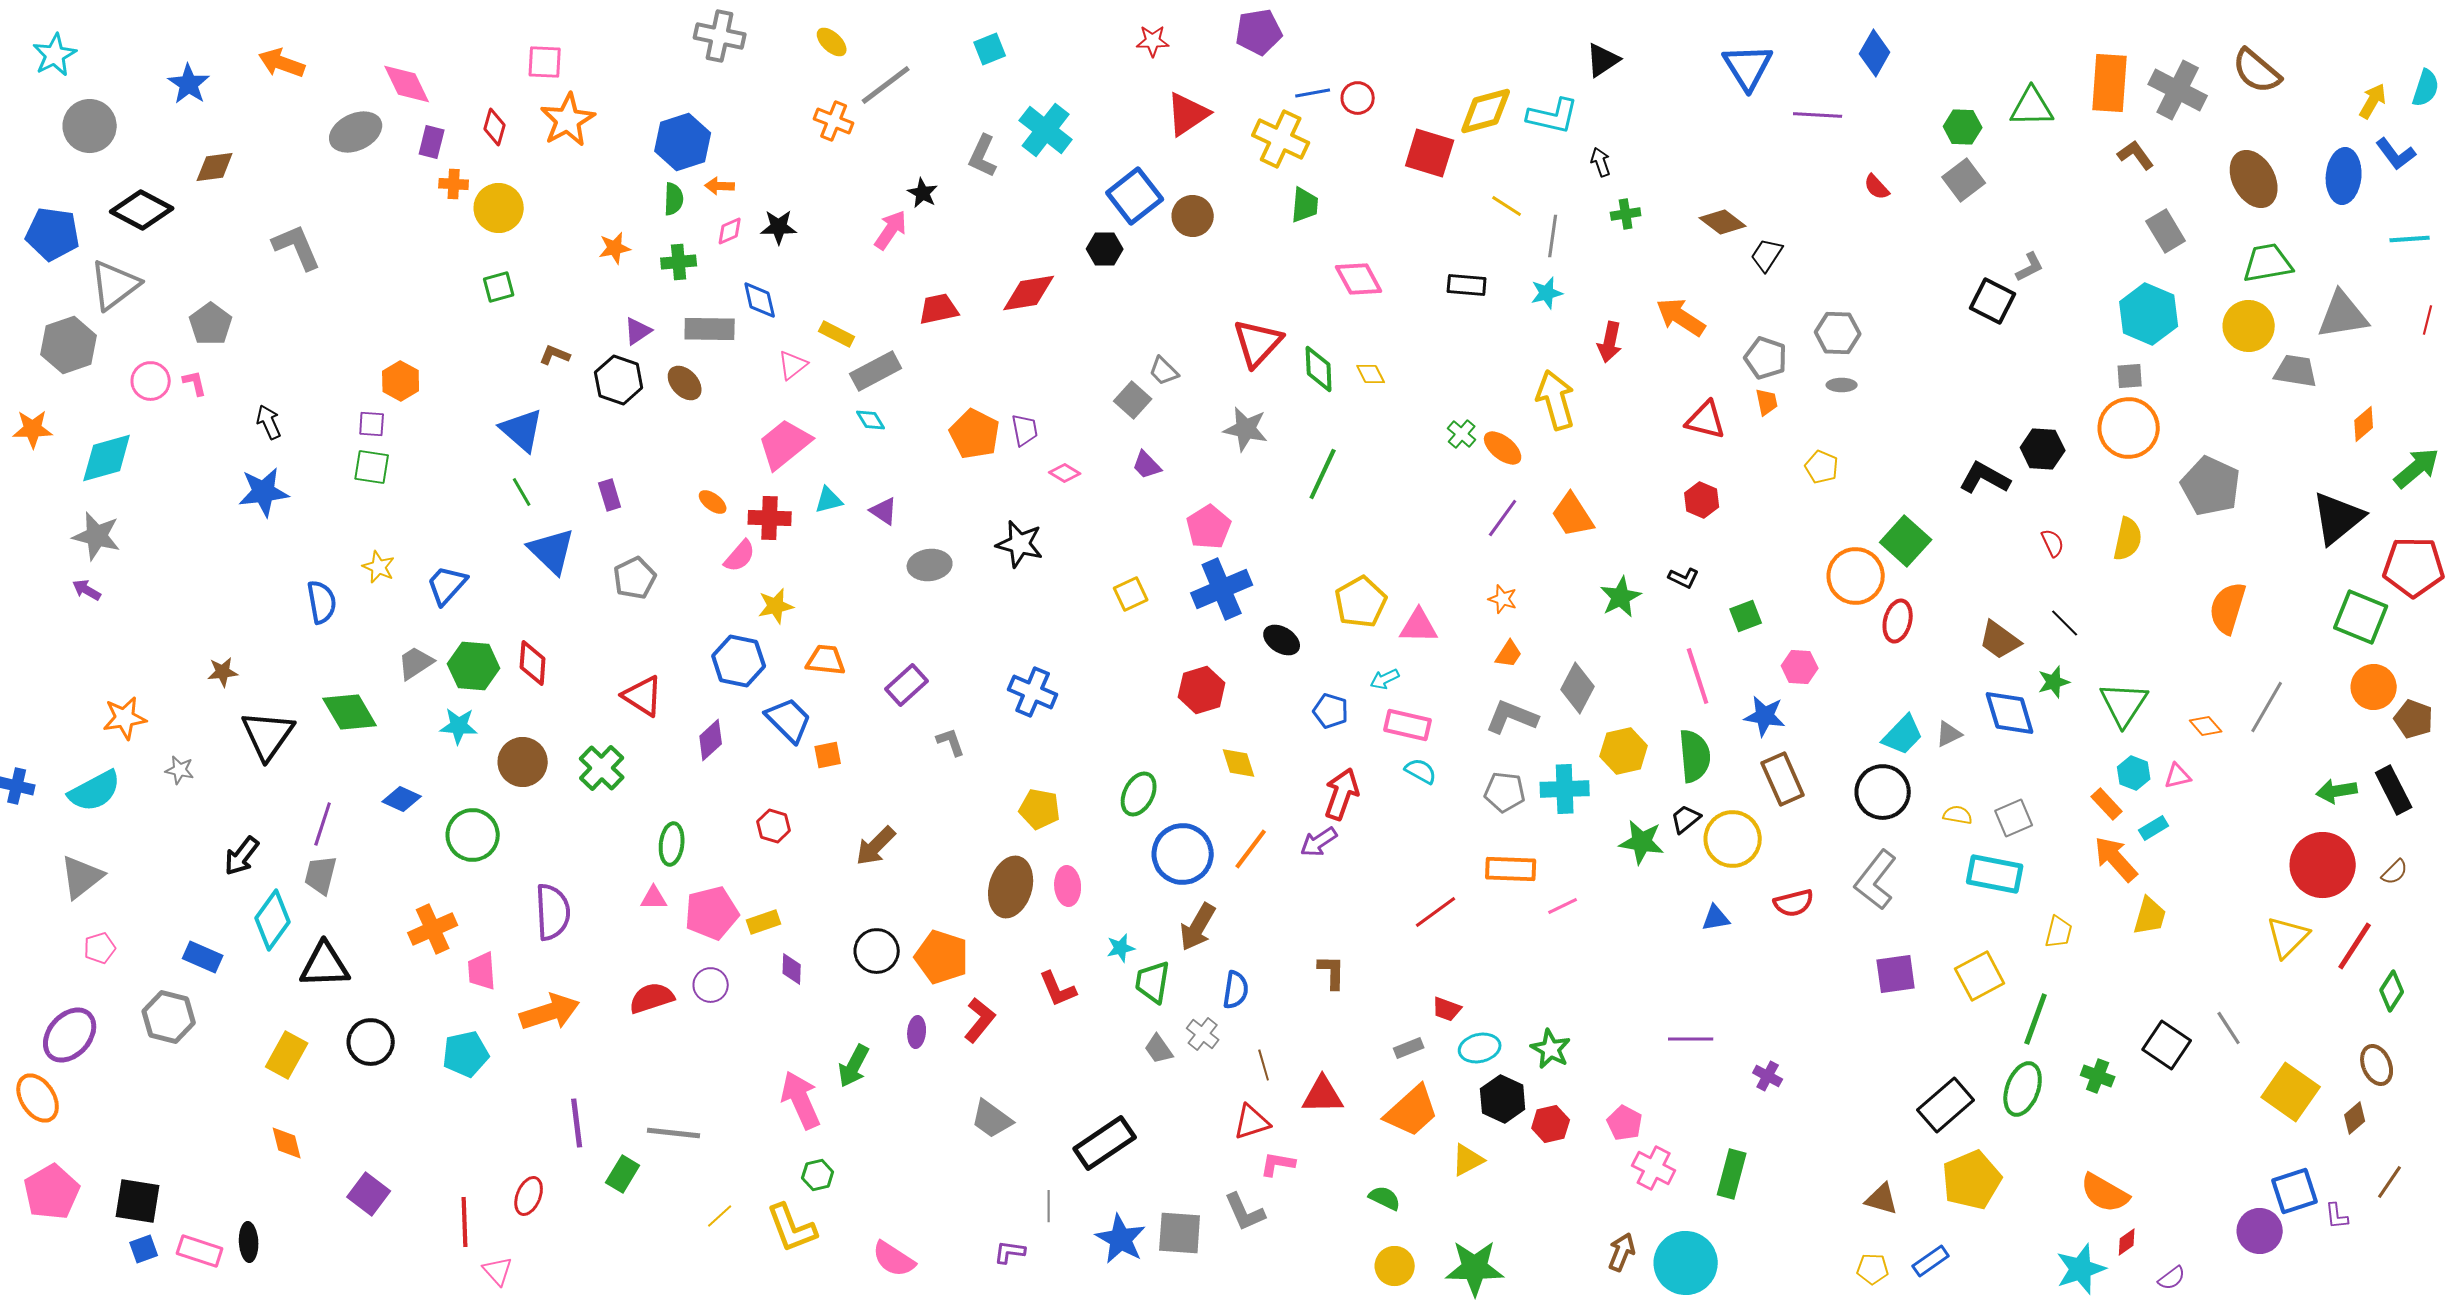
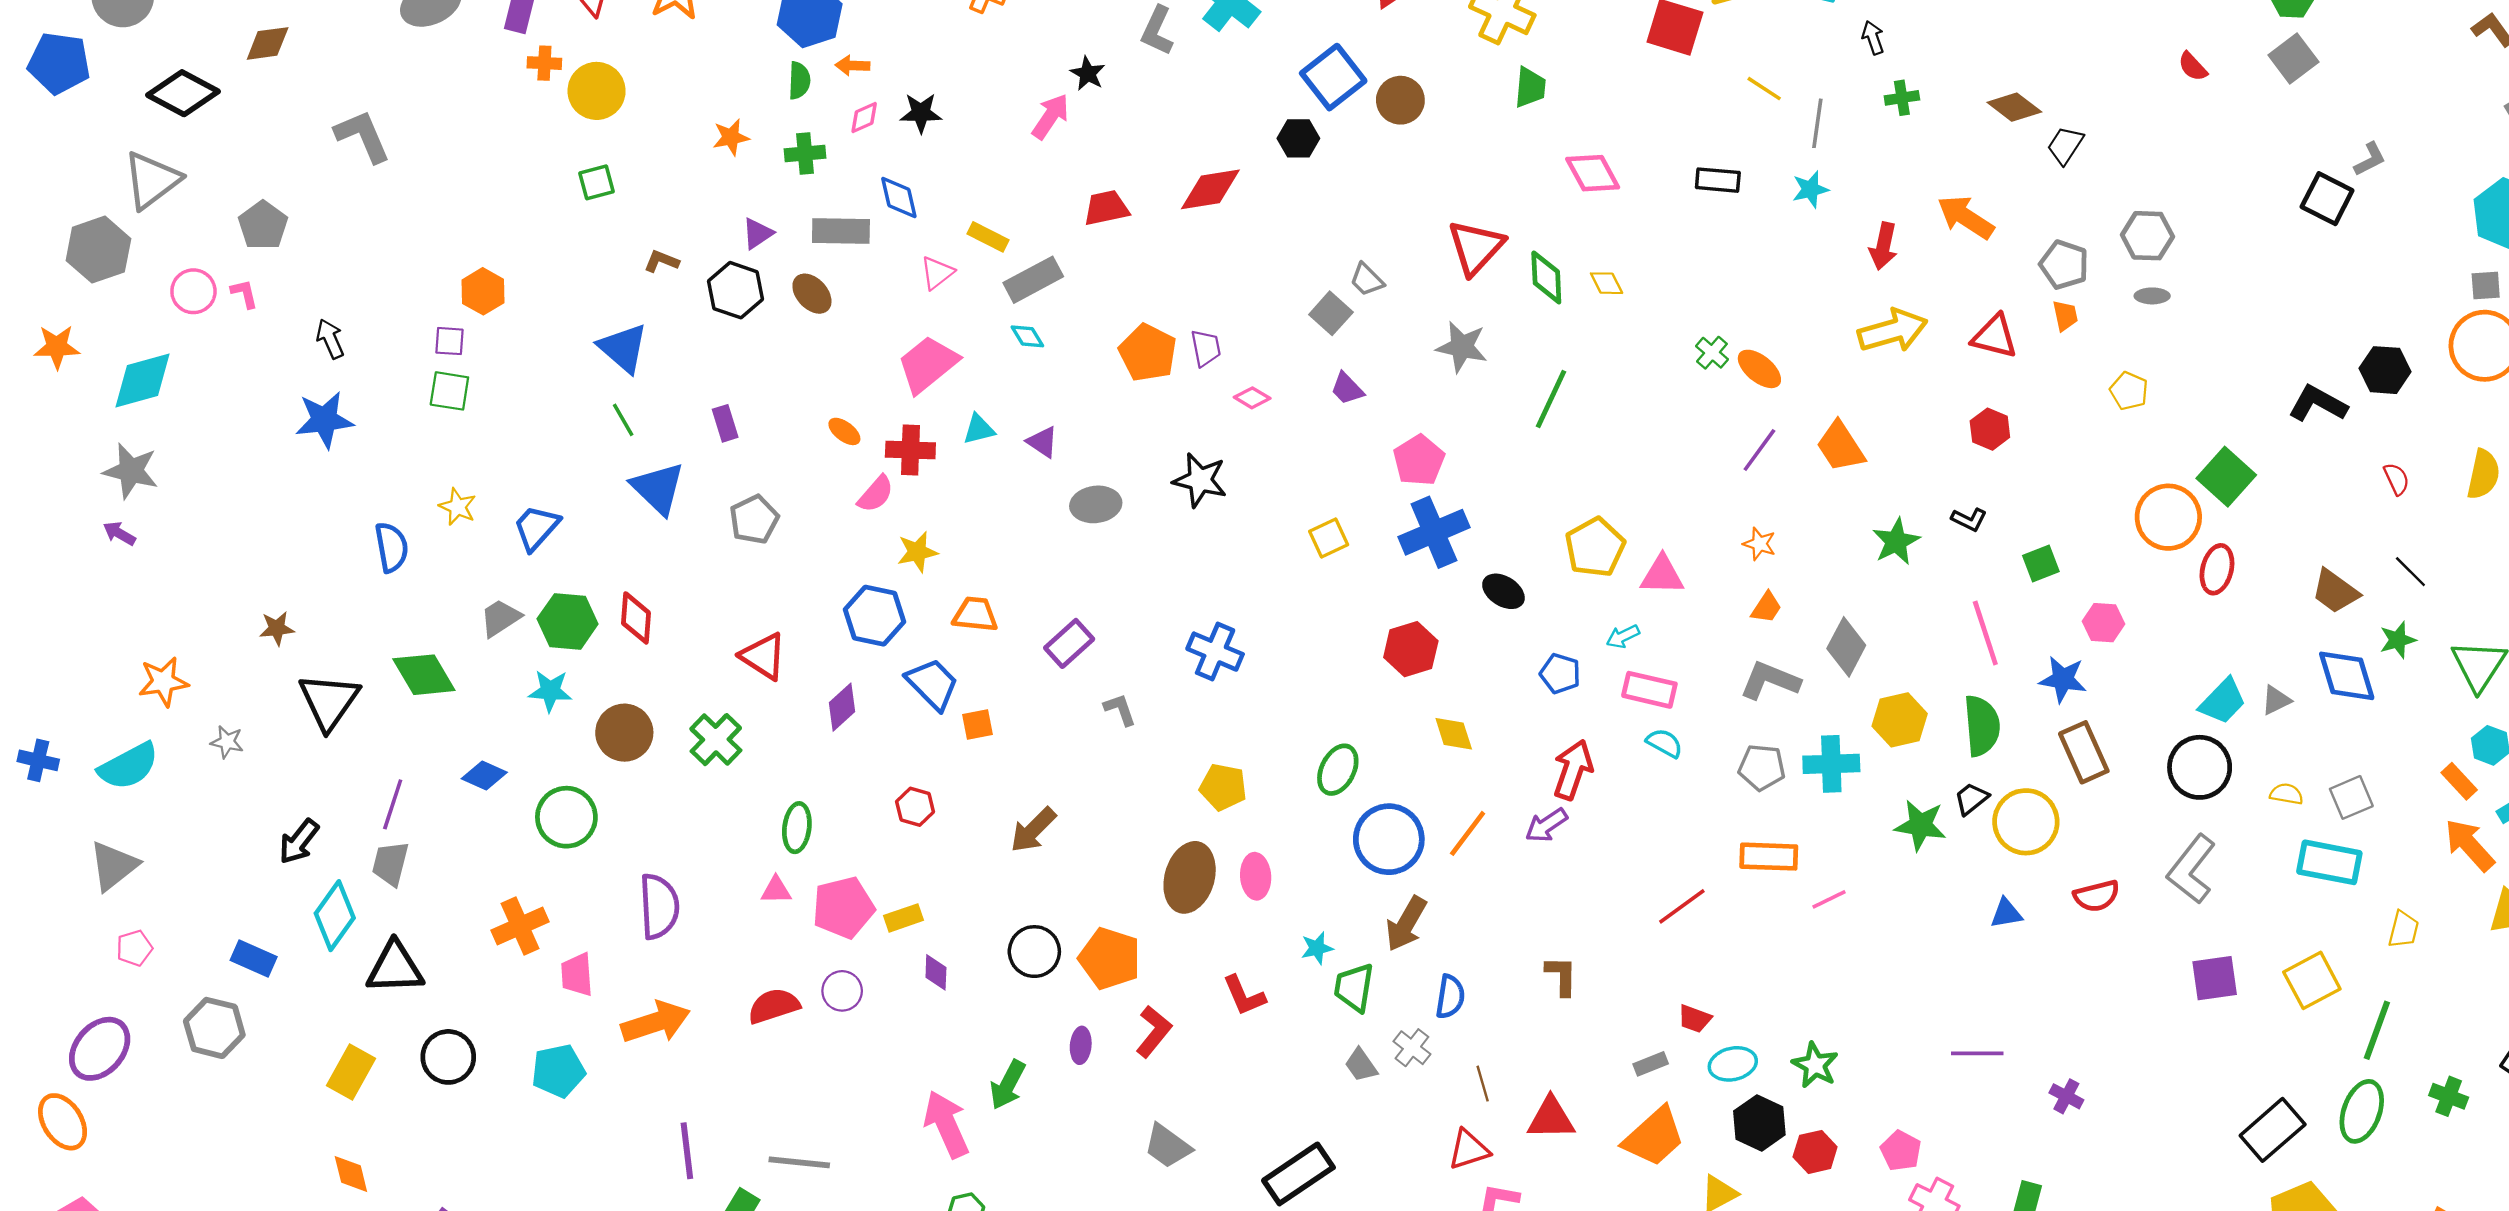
blue pentagon: (53, 234) -> (59, 63), moved
yellow arrow: (1556, 400) -> (1893, 331), moved, turned 90

